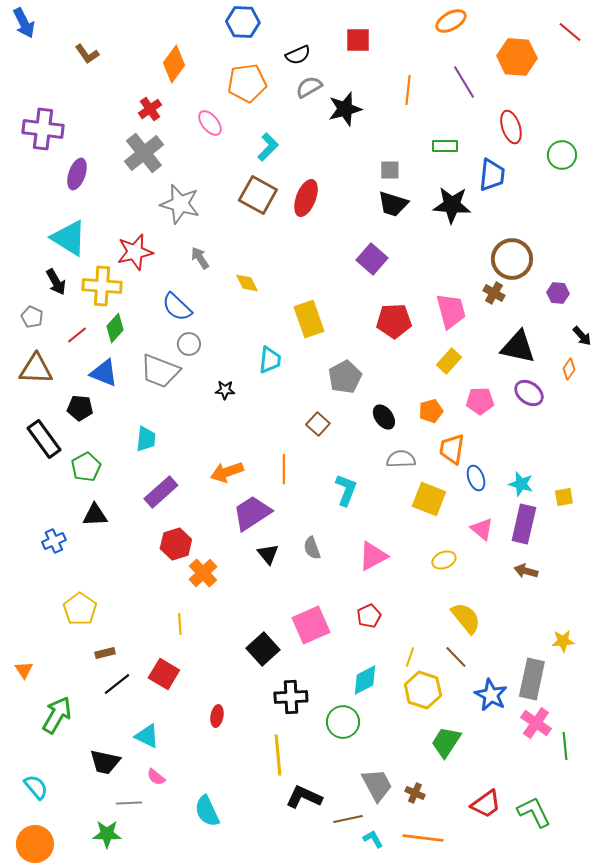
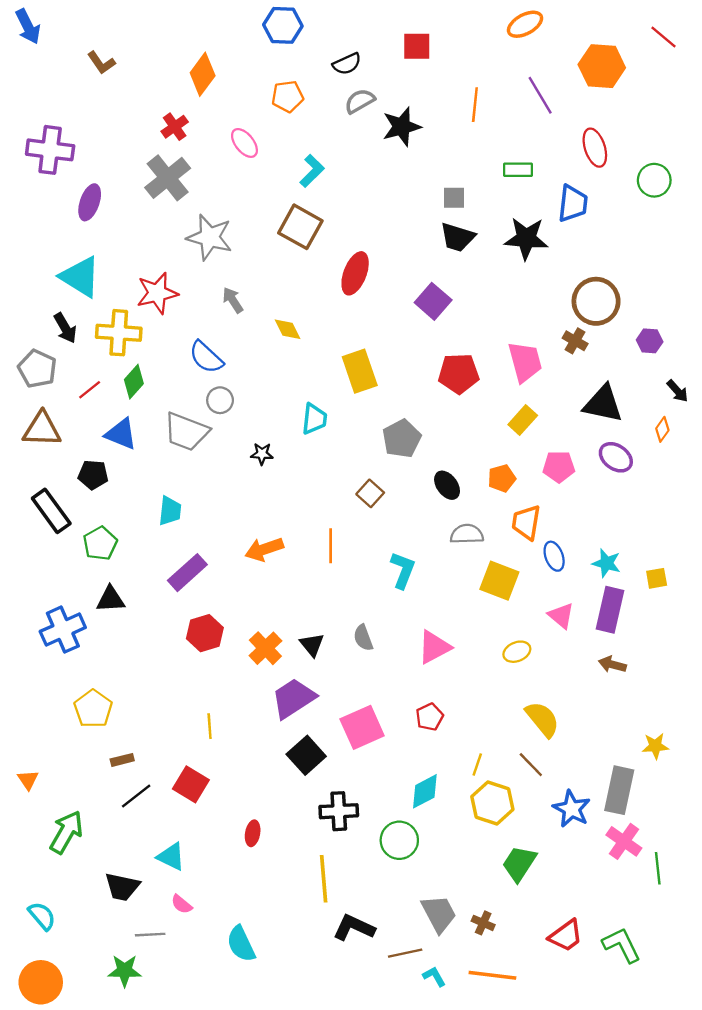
orange pentagon: (247, 83) -> (288, 96), size x0.7
red ellipse: (306, 198) -> (355, 273), moved
gray pentagon: (32, 317) -> (37, 369), size x1.5
purple trapezoid: (252, 513) -> (293, 698), moved
blue cross: (54, 541) -> (63, 630), size x1.6
orange cross: (203, 573) -> (265, 648), moved

